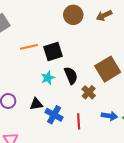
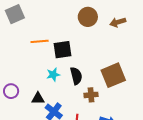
brown cross: (89, 92) -> (91, 95), turned 32

